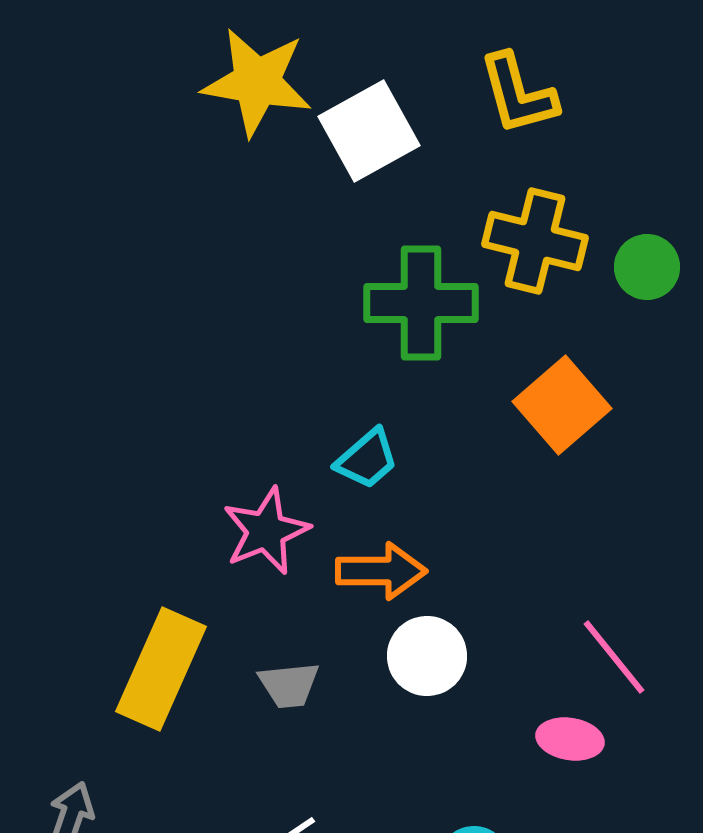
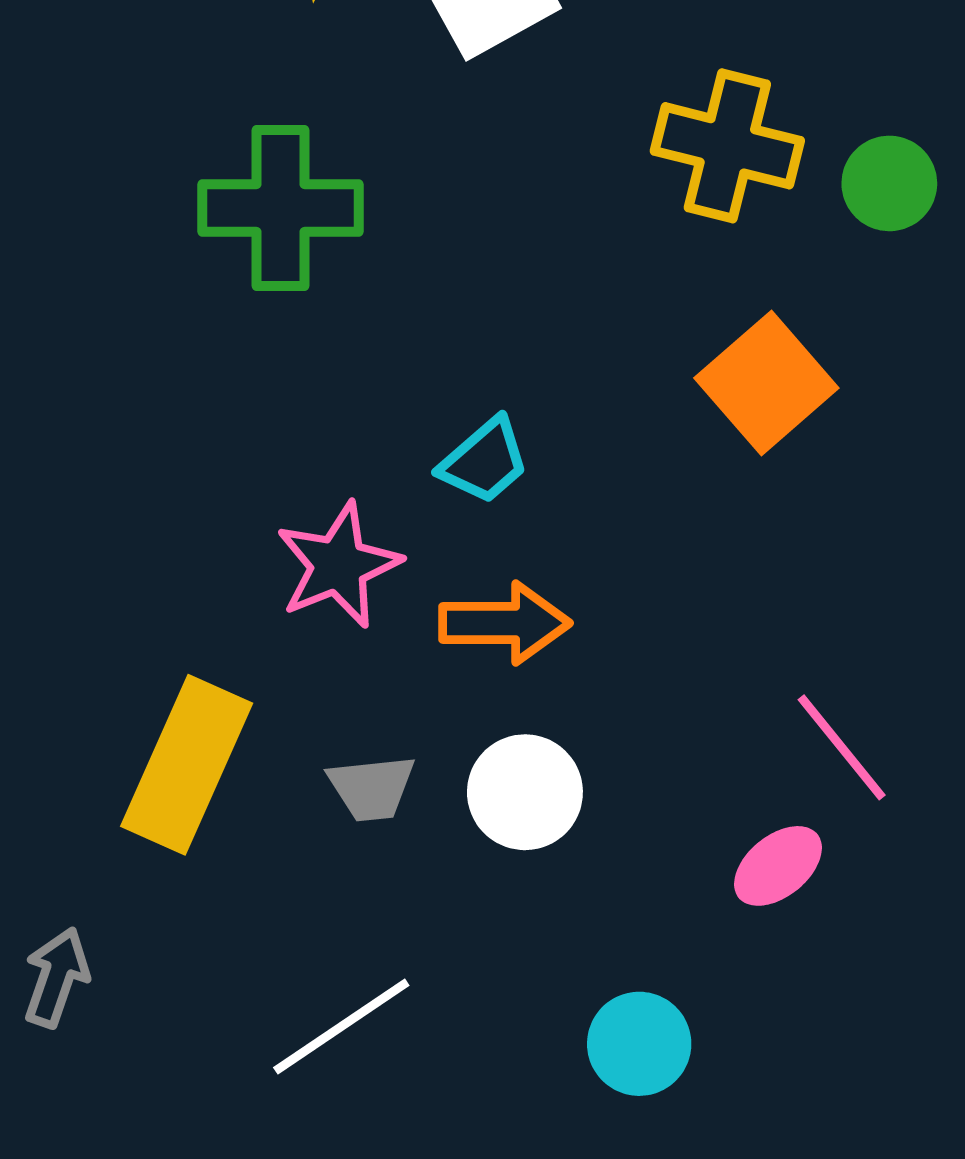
green cross: (421, 303) -> (281, 208), moved
white circle: (427, 656) -> (525, 792), moved
pink ellipse: (570, 739) -> (778, 866), turned -48

